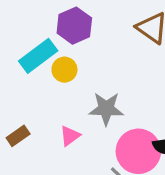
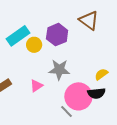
purple hexagon: (74, 26) -> (57, 35), moved

